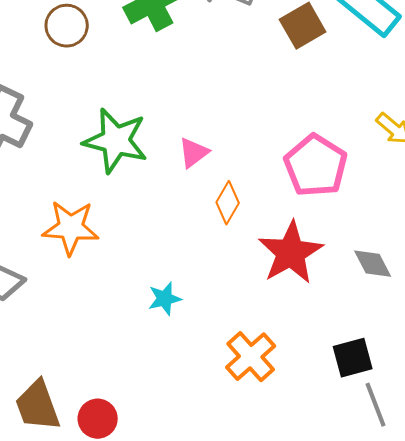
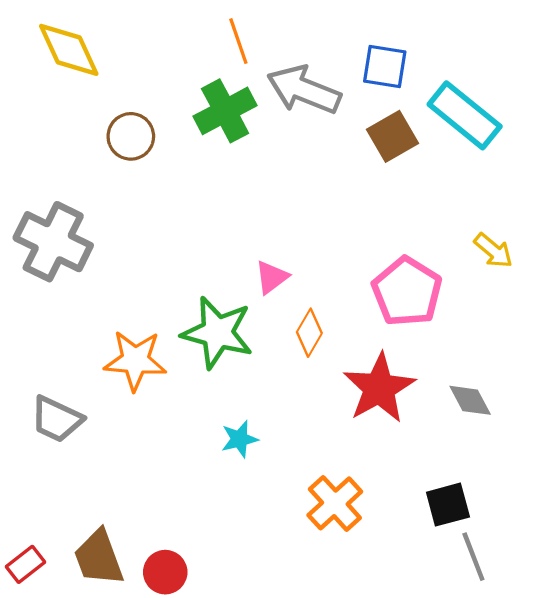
green star: (116, 141) -> (217, 333), moved

